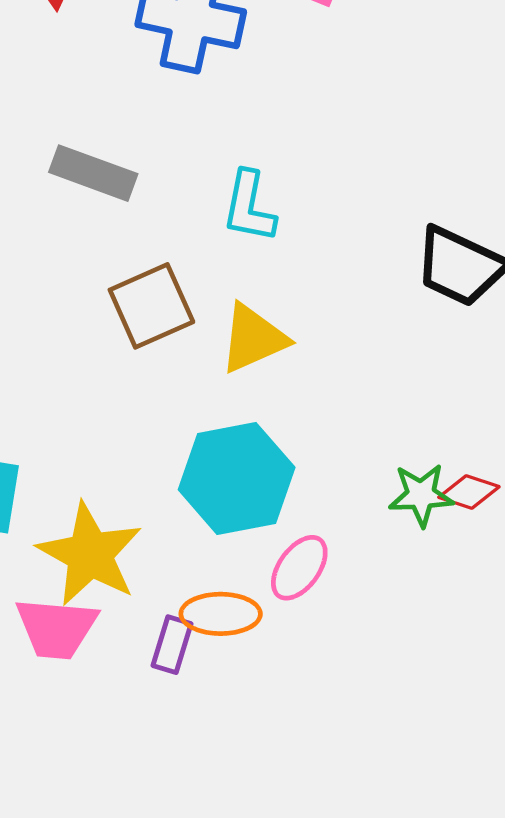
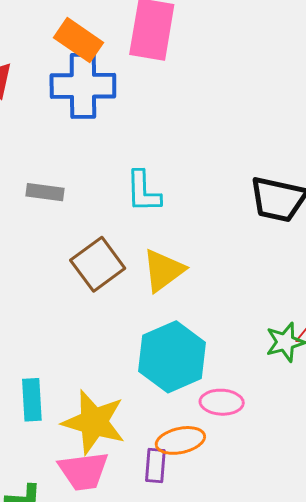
gray rectangle: (93, 173) -> (45, 192), size x0.7
pink ellipse: (299, 568) -> (222, 402), turned 69

